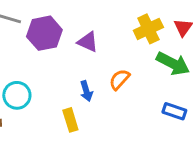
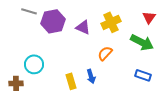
yellow cross: (148, 29) -> (111, 22), moved
blue arrow: (86, 91) -> (91, 76), moved

